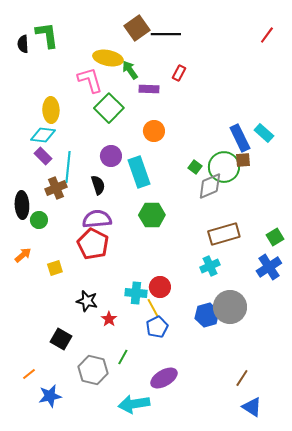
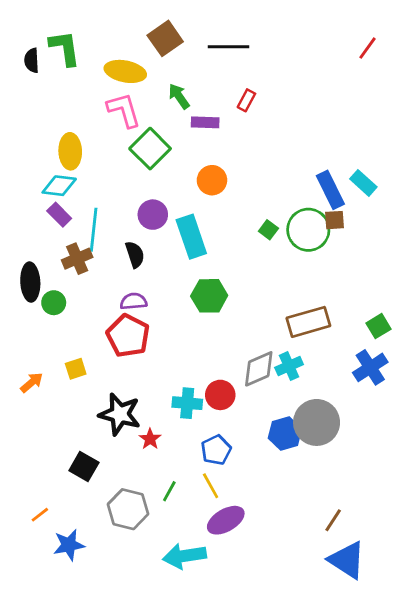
brown square: (137, 28) -> (165, 38), moved
yellow ellipse: (108, 58) -> (125, 71), moved
gray diamond: (210, 186) -> (259, 369), moved
purple semicircle: (97, 219) -> (134, 301), size x0.7
orange arrow: (23, 255) -> (32, 383), moved
black star: (87, 301) -> (120, 414), size x1.4
yellow line: (153, 308) -> (211, 486), moved
blue triangle: (252, 407) -> (347, 560), size x1.4

